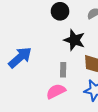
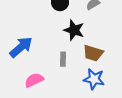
pink semicircle: (56, 91) -> (34, 80), moved

